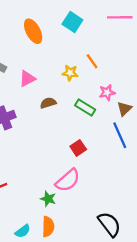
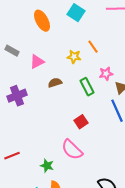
green rectangle: (85, 107) -> (87, 87), turned 30
pink semicircle: (68, 180) -> (72, 150), turned 85
green star: (48, 199) -> (47, 166), moved

